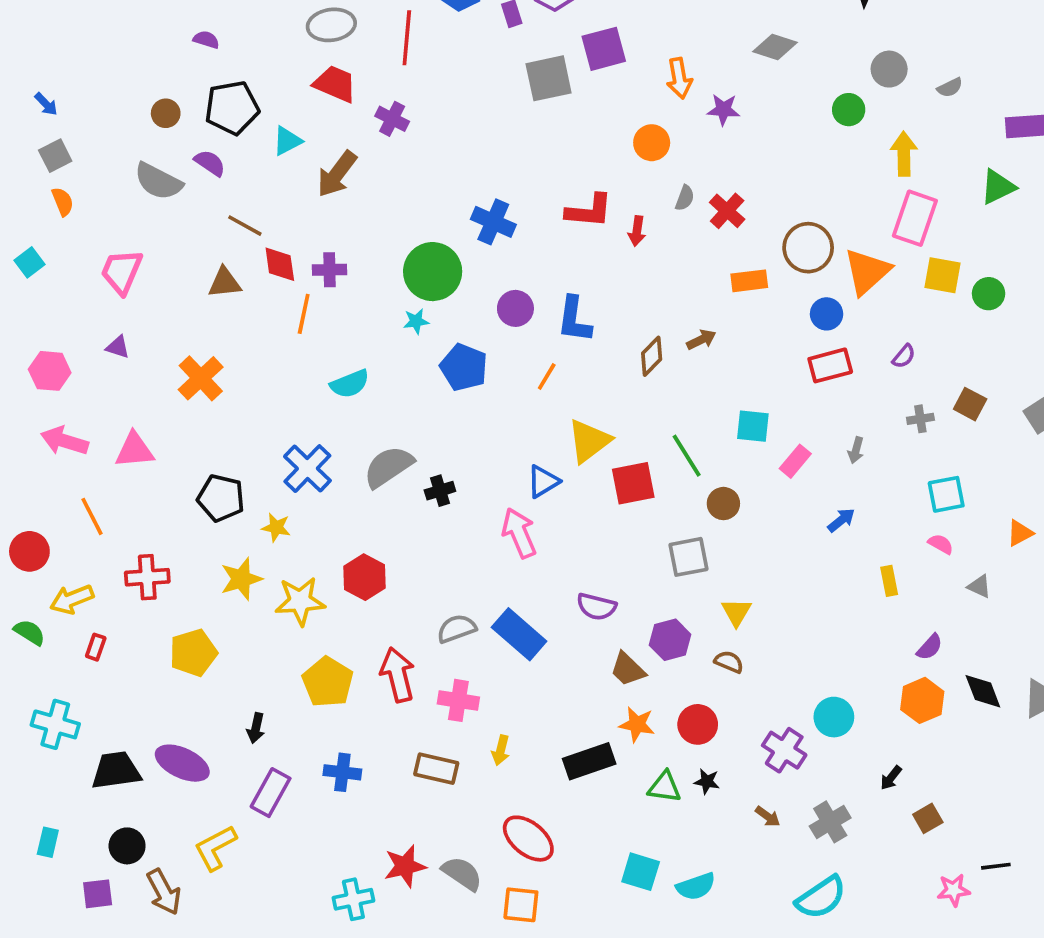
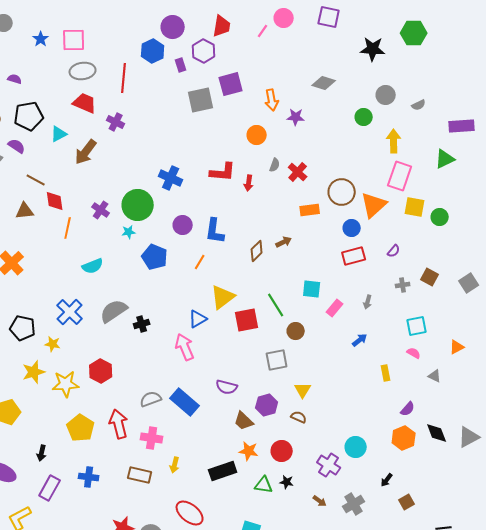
purple cross: (330, 270) -> (101, 210), moved, turned 36

